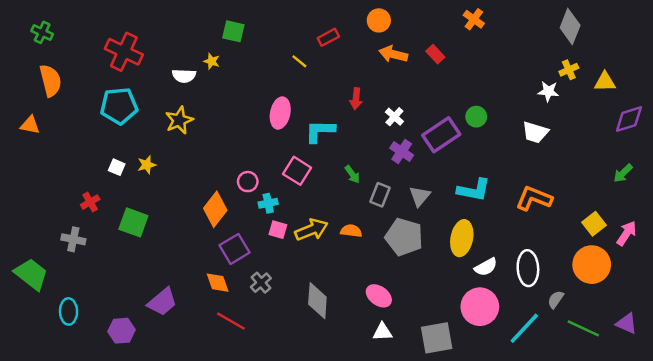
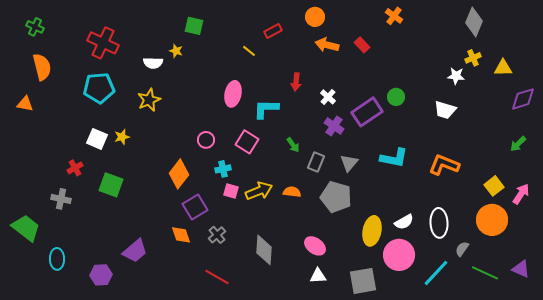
white square: (117, 167) -> (97, 139), size x1.5
pink circle: (248, 182) -> (206, 140), moved
yellow ellipse: (462, 238) -> (372, 231), moved
red line: (231, 321) -> (217, 277), moved

